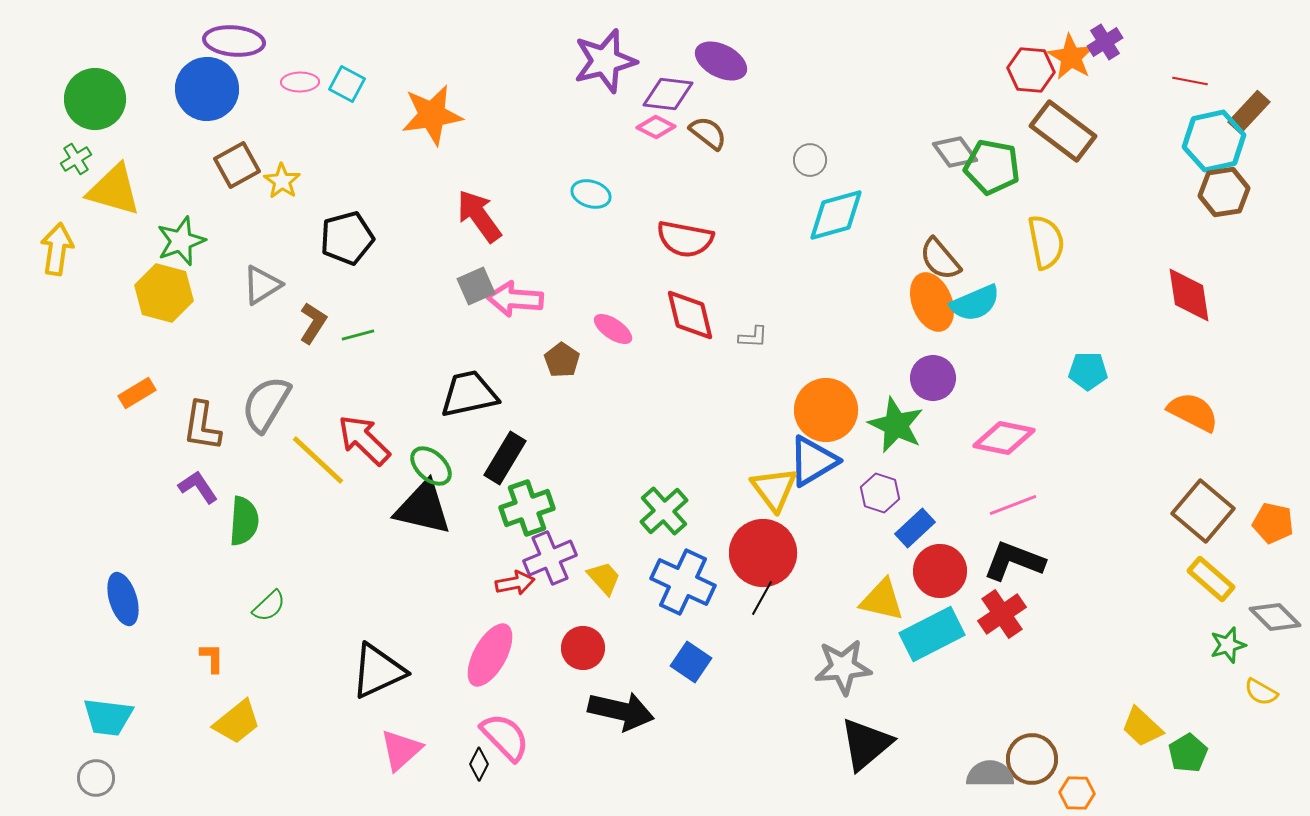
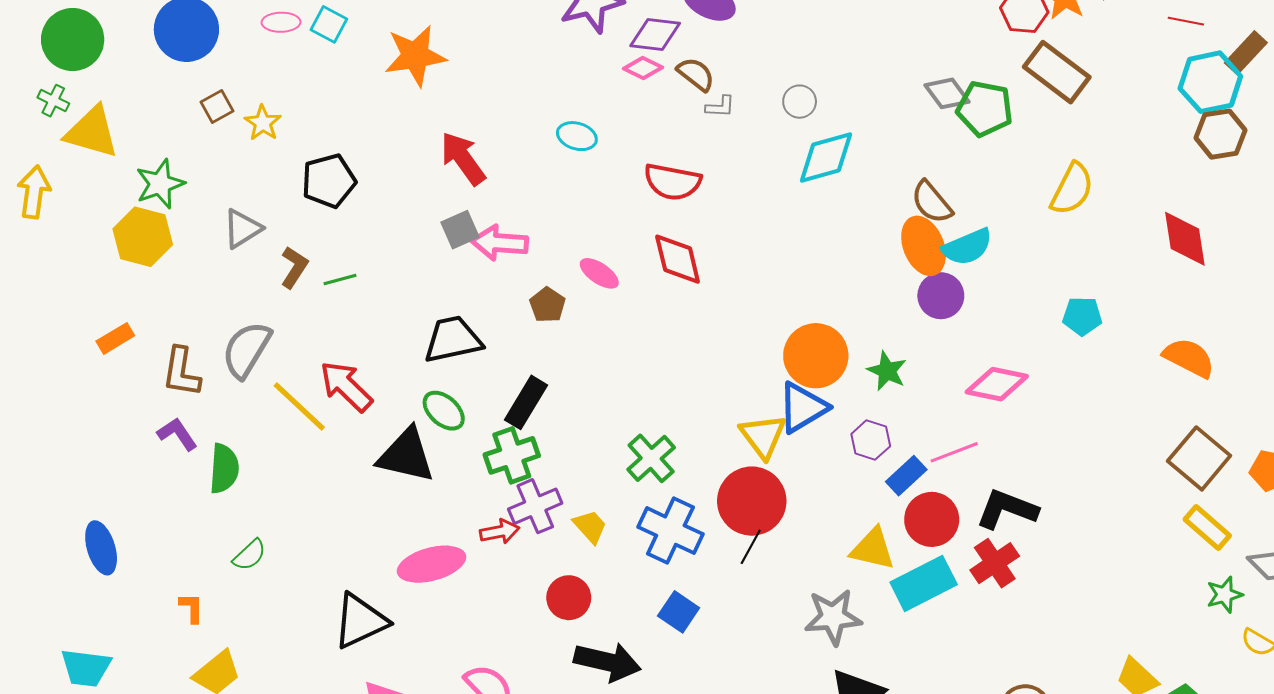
green cross: (76, 159) -> (53, 101), turned -32
brown square: (237, 165) -> (217, 107), size x0.7
yellow semicircle: (1046, 242) -> (1072, 189), moved, turned 38
gray L-shape: (753, 337) -> (720, 107), moved
purple circle: (933, 378) -> (941, 296), moved
green star: (896, 425) -> (887, 371), size x0.7
black rectangle: (505, 458) -> (526, 402), moved
green ellipse: (431, 466) -> (444, 411), moved
pink line: (1013, 505) -> (954, 452), moved
pink ellipse: (490, 655) -> (431, 564), moved, turned 46

